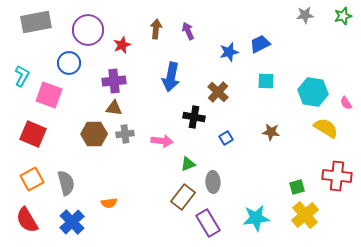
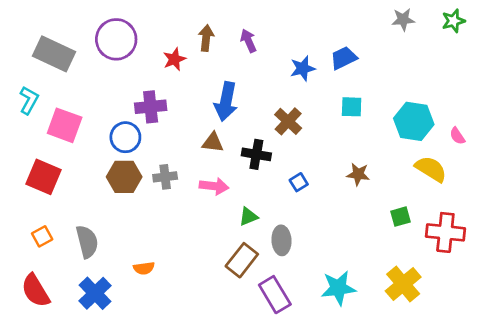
gray rectangle: (36, 22) -> (54, 54), moved, turned 36
red star: (122, 45) -> (174, 59), moved
blue circle: (69, 63) -> (125, 137), moved
brown triangle: (114, 108) -> (213, 143), moved
orange square: (32, 179) -> (42, 236), size x0.7
green square: (297, 187) -> (400, 217), moved

